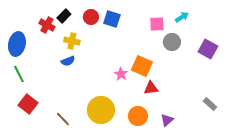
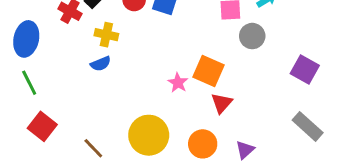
purple square: (208, 49) -> (305, 70), moved
red triangle: (151, 88) -> (222, 103), turned -42
gray rectangle: (210, 104) -> (308, 126), size x1.5

